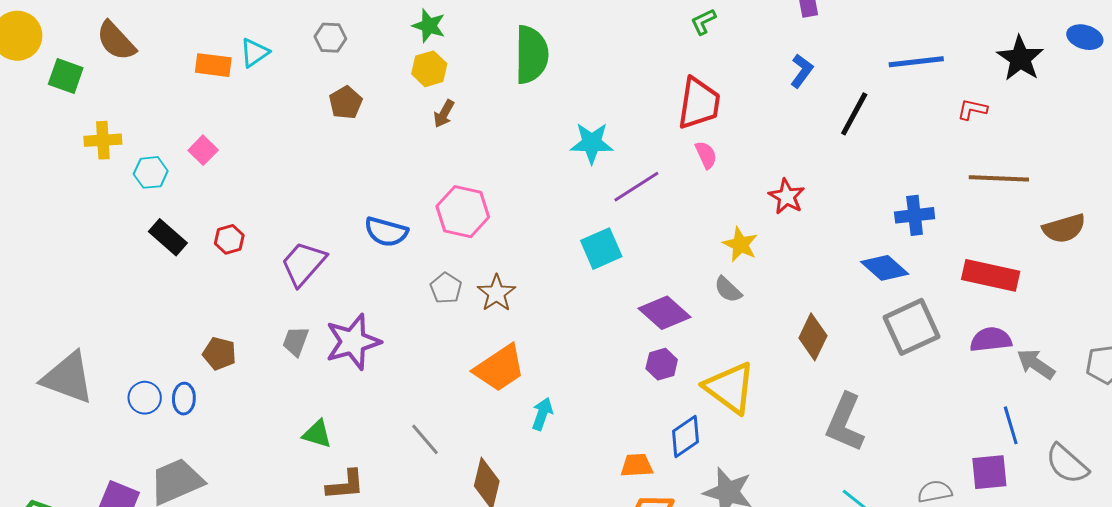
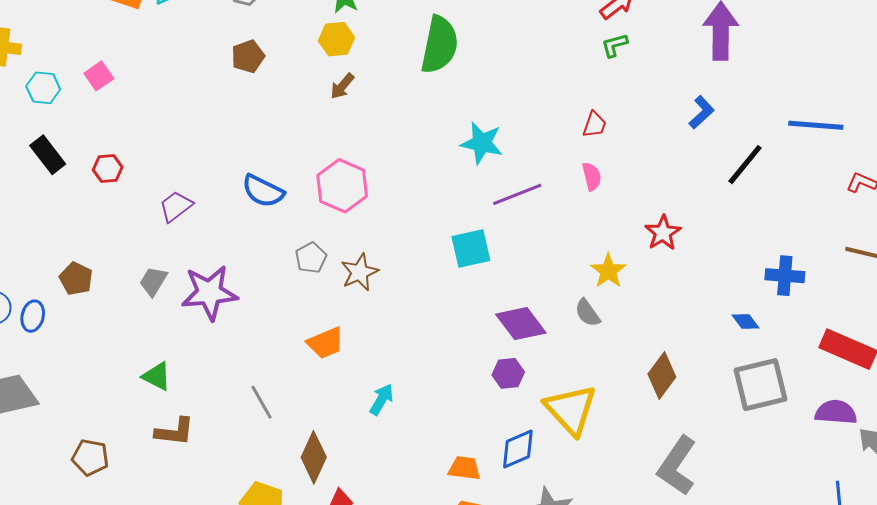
red trapezoid: (699, 103) -> (595, 124), size x0.5
purple trapezoid: (303, 264) -> (176, 206), size x0.7
blue diamond: (885, 268) -> (745, 322), size x0.6
orange trapezoid: (499, 368) -> (325, 343), moved, size x0.7

